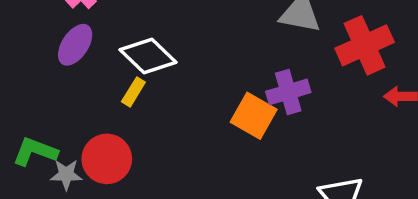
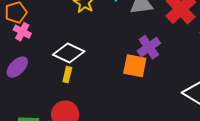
purple ellipse: (75, 45) -> (17, 67), moved, turned 30

